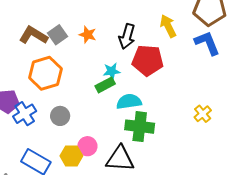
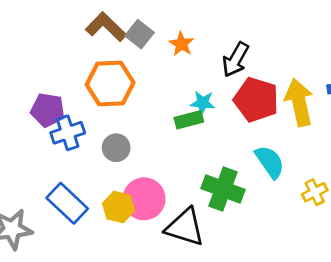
yellow arrow: (168, 26) -> (299, 102), moved, size x1.4
gray square: (57, 35) -> (140, 34), turned -30
cyan semicircle: (129, 102) -> (270, 162), moved, turned 50
pink circle: (87, 146) -> (144, 199), size x1.5

